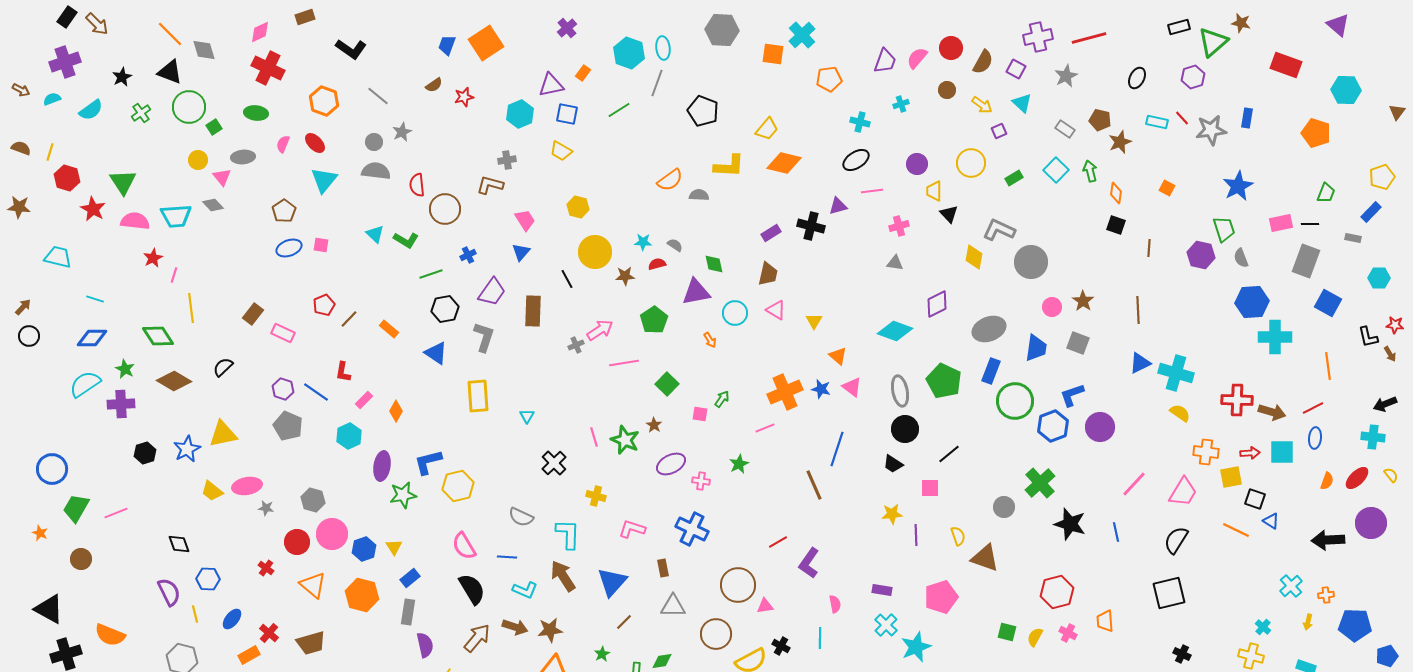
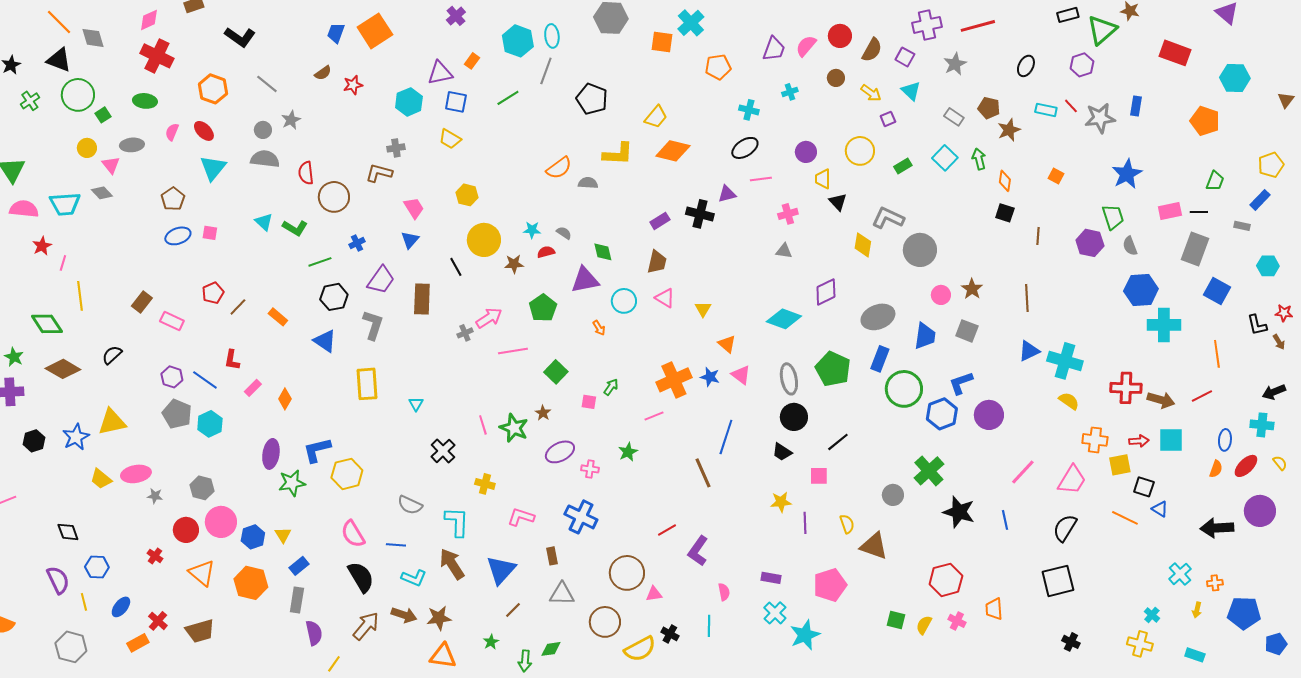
cyan hexagon: (349, 436) -> (210, 424), moved
blue ellipse: (1315, 438) -> (1225, 440), moved

